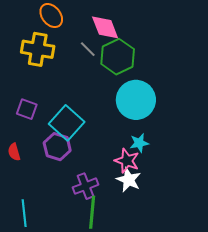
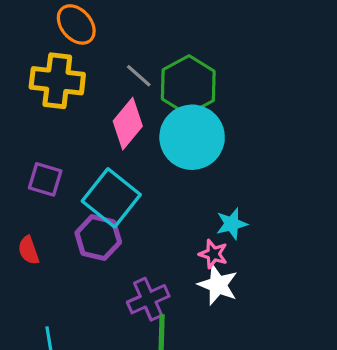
pink diamond: (105, 27) -> (128, 124), moved, turned 64
cyan circle: (136, 100) -> (192, 137), moved
pink star: (127, 161) -> (213, 254), size x0.7

